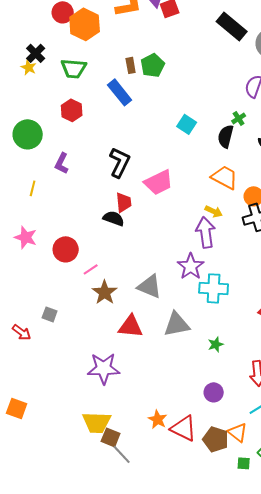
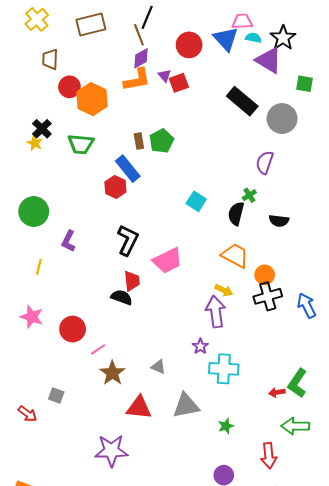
red hexagon: (72, 110) -> (115, 187), moved
purple star: (191, 266) -> (200, 346), size x0.6
gray triangle: (150, 286) -> (158, 367), size x0.6

